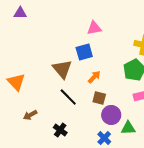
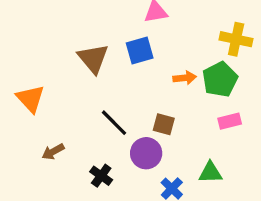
brown triangle: (62, 69) -> (93, 59), moved
orange arrow: (94, 77) -> (185, 78), moved, turned 40
purple circle: (111, 115) -> (146, 153), moved

